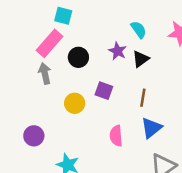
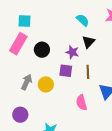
purple star: (118, 51) -> (72, 52), moved
gray arrow: (45, 73) -> (27, 82), moved, turned 49
brown line: (143, 98) -> (88, 72), moved

